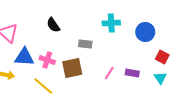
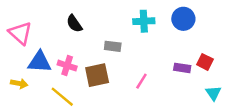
blue circle: (145, 32) -> (183, 19), moved
purple rectangle: (132, 73) -> (182, 68), moved
cyan triangle: (160, 78) -> (213, 93), moved

